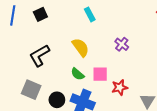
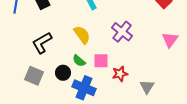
purple cross: (122, 44) -> (122, 32), size x1.5
black circle: (57, 100) -> (63, 73), moved

